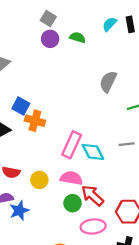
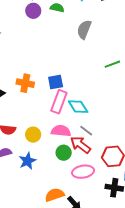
gray semicircle: (108, 82) -> (84, 29), moved
blue square: (21, 106) -> (56, 82), moved, turned -35
gray line: (127, 144) -> (86, 131), moved, turned 48
blue star: (19, 211) -> (27, 161), moved

